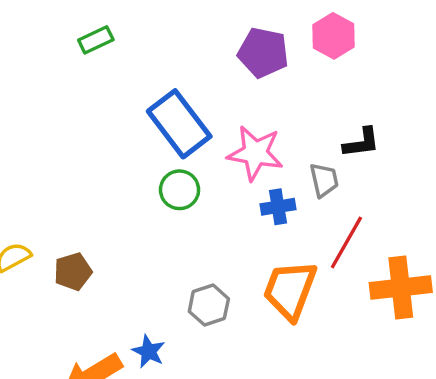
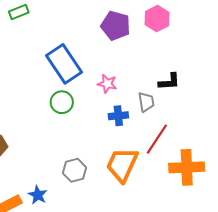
pink star: (255, 153) -> (107, 84), size x0.6

